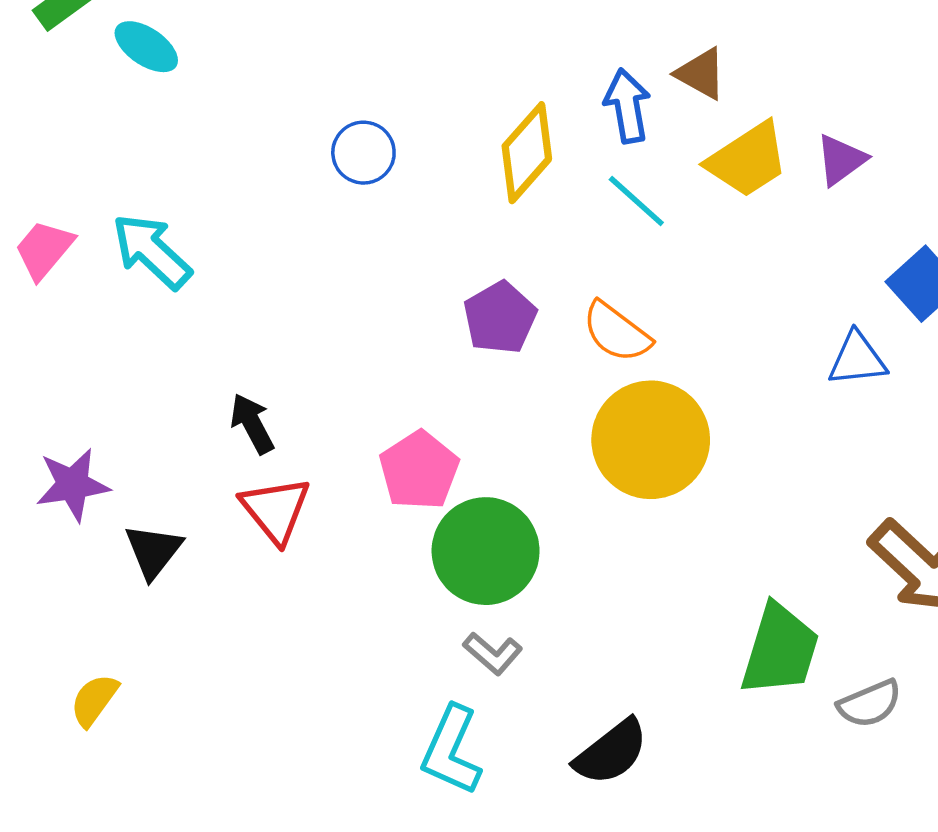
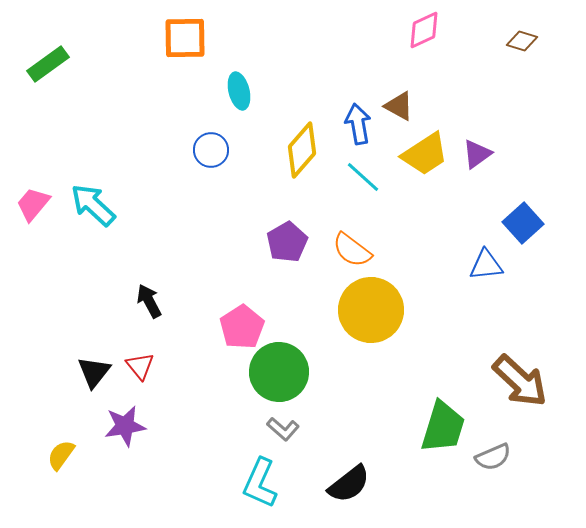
cyan ellipse: (146, 47) -> (239, 91), moved, turned 42
purple star: (73, 485) -> (125, 426), moved
red triangle: (276, 510) -> (140, 366), moved, size x0.7

